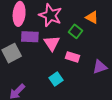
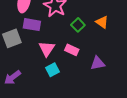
orange triangle: (92, 17) -> (102, 22), moved
pink triangle: (52, 43) -> (47, 49), moved

